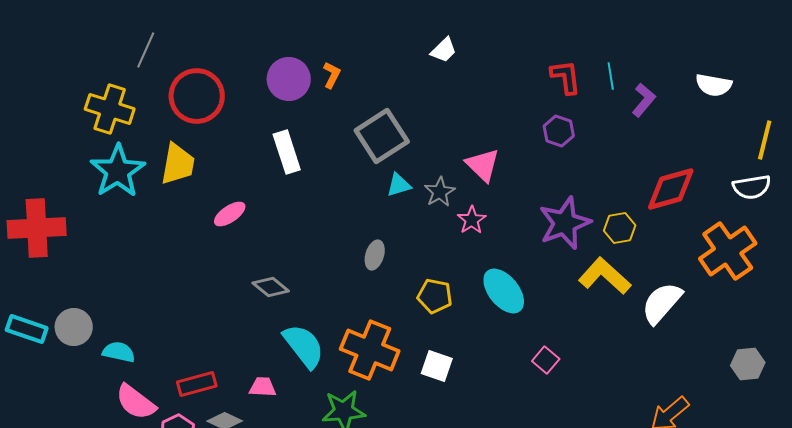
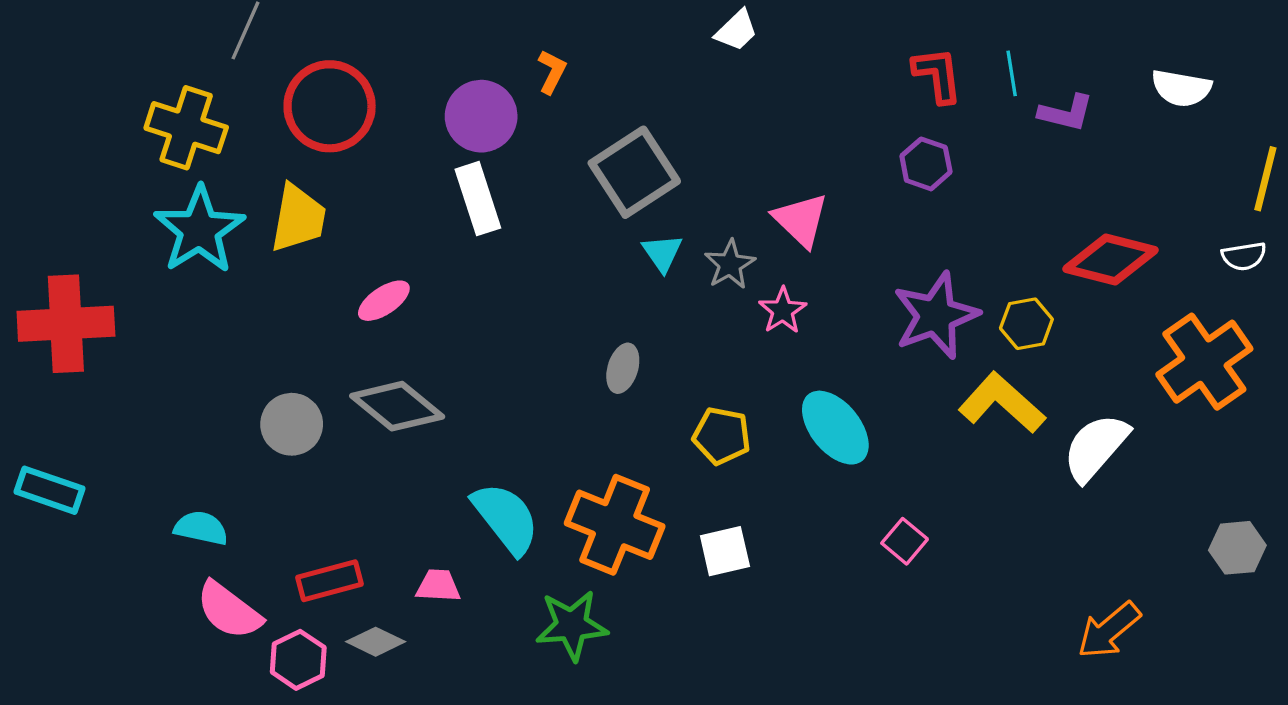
purple circle: (289, 79) -> (481, 116), moved
purple L-shape: (644, 100) -> (1066, 113), turned 64
cyan triangle: (399, 185) -> (662, 253), turned -48
white semicircle: (752, 187) -> (1244, 256), size x0.7
red diamond: (671, 189) -> (1110, 259), turned 30
gray diamond: (271, 287) -> (397, 406), moved, size x1.5
gray circle: (74, 327) -> (292, 424), moved
white square: (437, 366) -> (725, 551), turned -32

